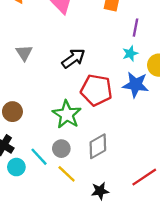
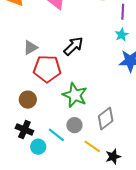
gray triangle: (24, 53) -> (30, 48), turned 42
red pentagon: (96, 90) -> (47, 69), moved
yellow line: (67, 174) -> (92, 146), moved

